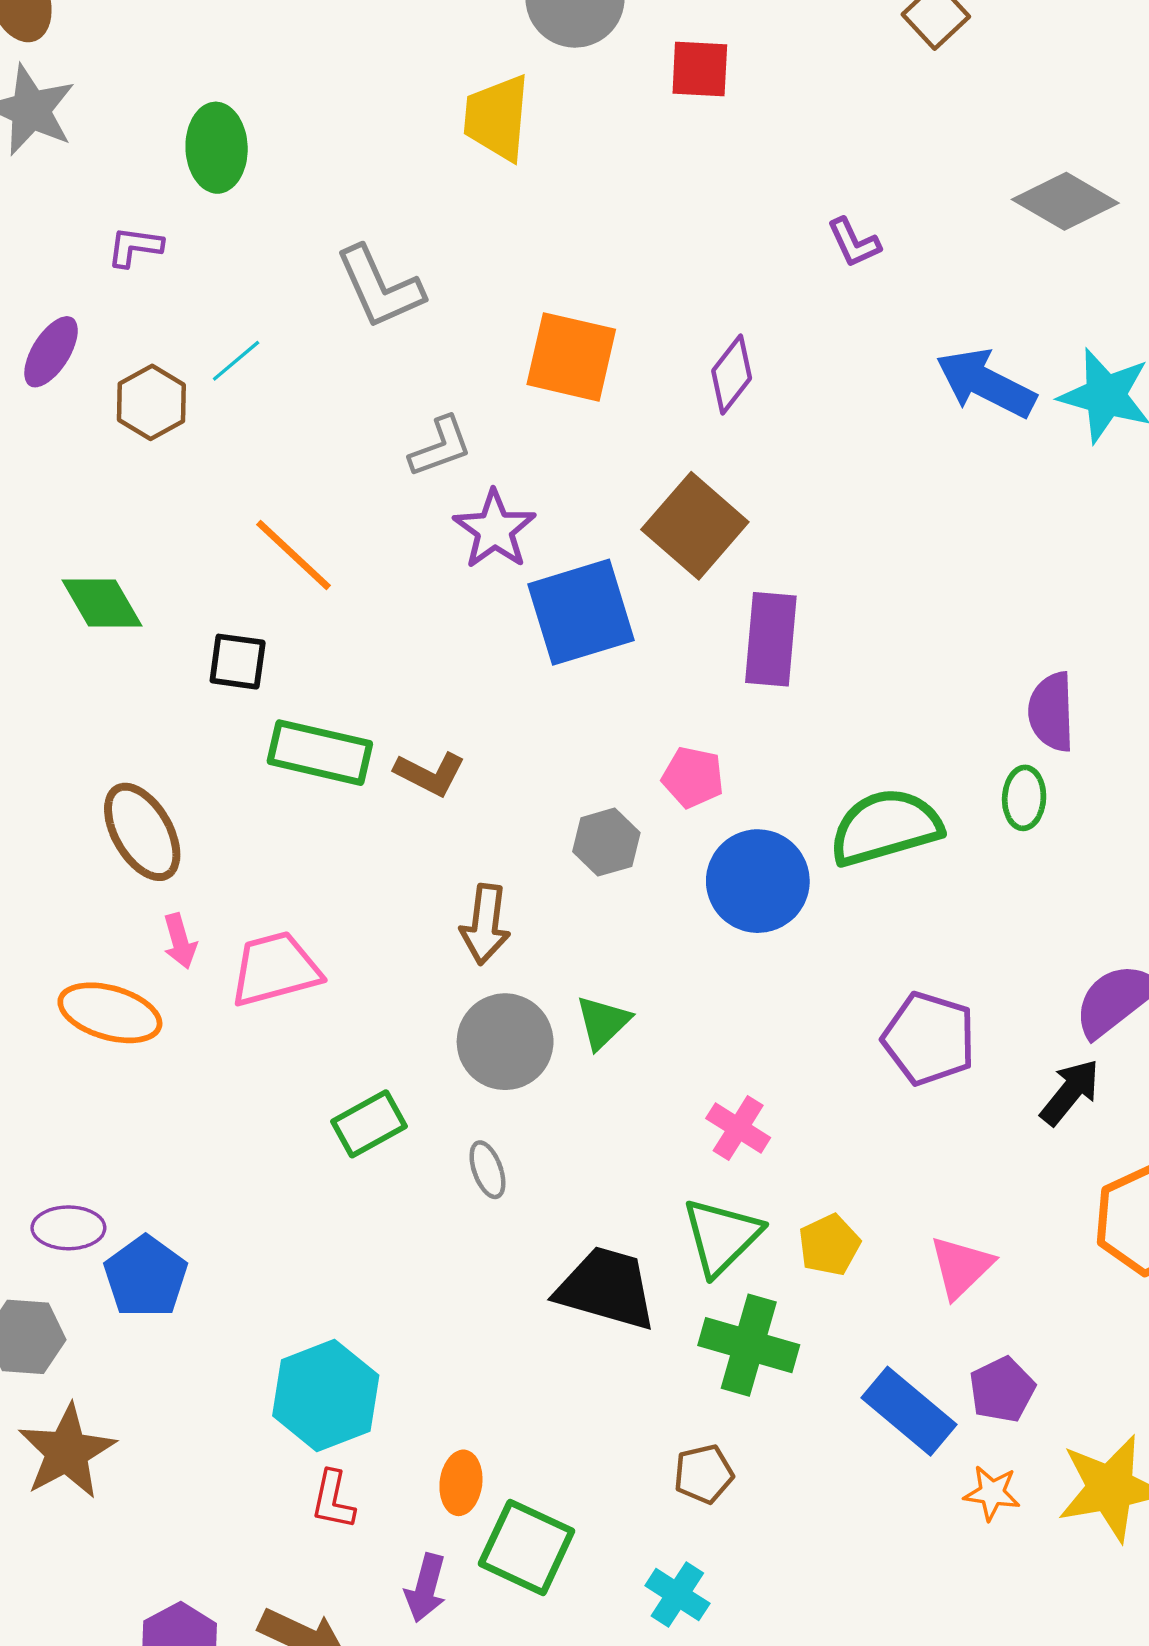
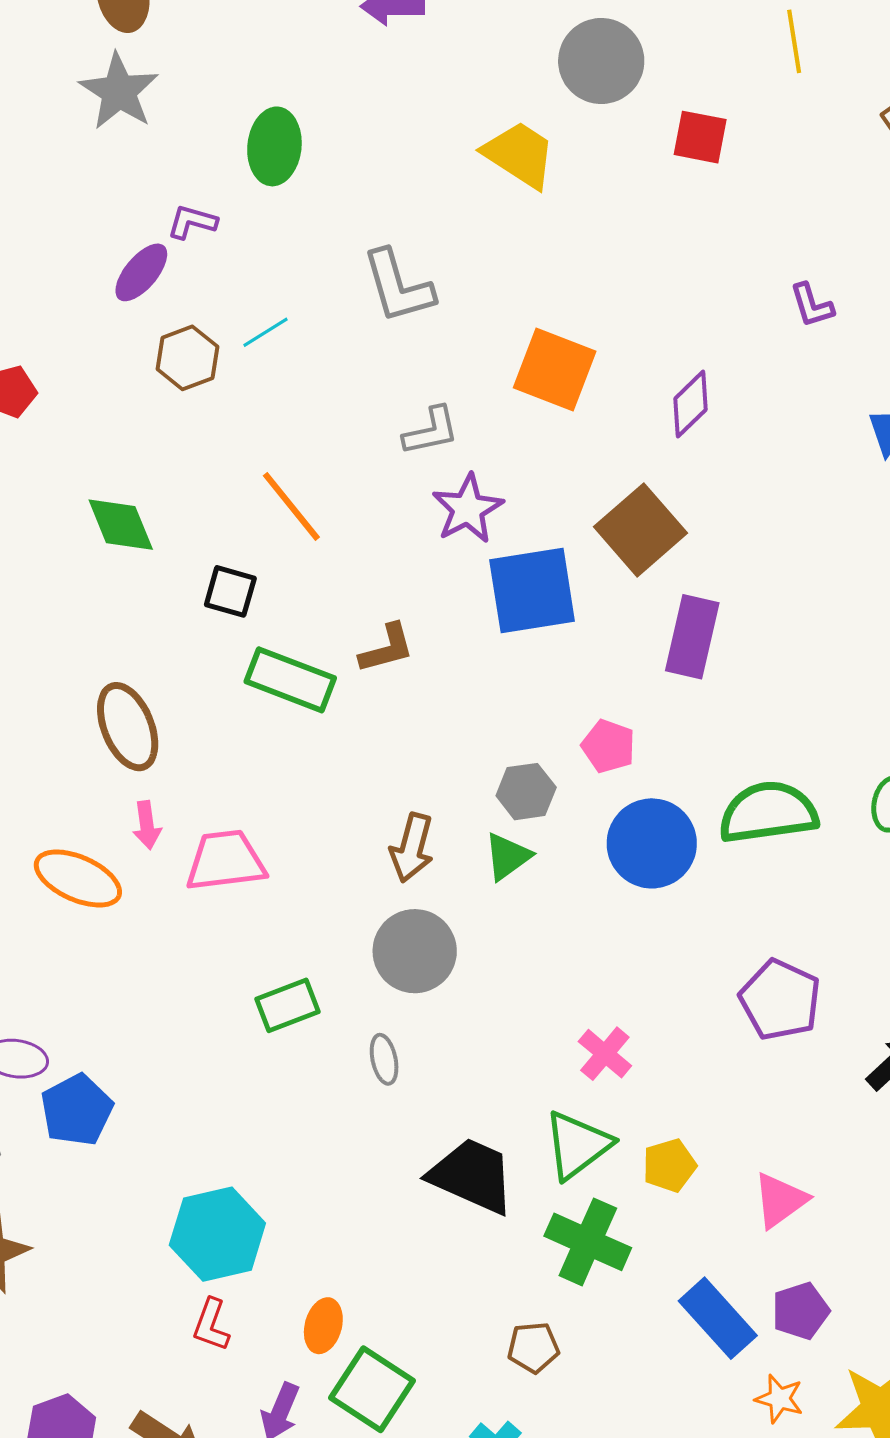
yellow trapezoid: (497, 118) -> (519, 155), turned 110
purple ellipse: (51, 352) -> (141, 272), moved
brown L-shape: (430, 774) -> (387, 648), moved, turned -50
green triangle: (603, 1022) -> (507, 856), moved

